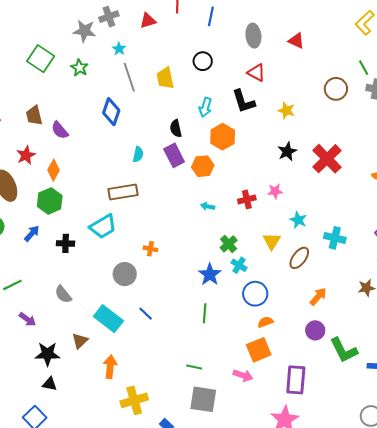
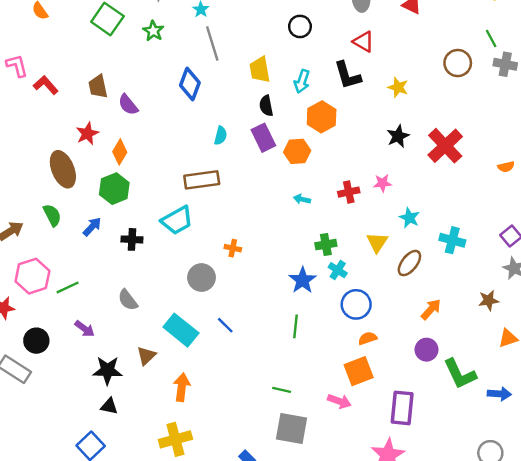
yellow trapezoid: (165, 78) -> (260, 70), moved
green cross: (229, 244) -> (326, 245), turned 30
yellow cross: (134, 400) -> (175, 439), moved

